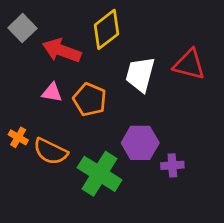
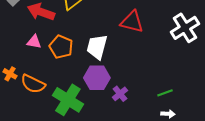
white trapezoid: (140, 74) -> (97, 47), moved
purple cross: (172, 165) -> (120, 94), turned -35

